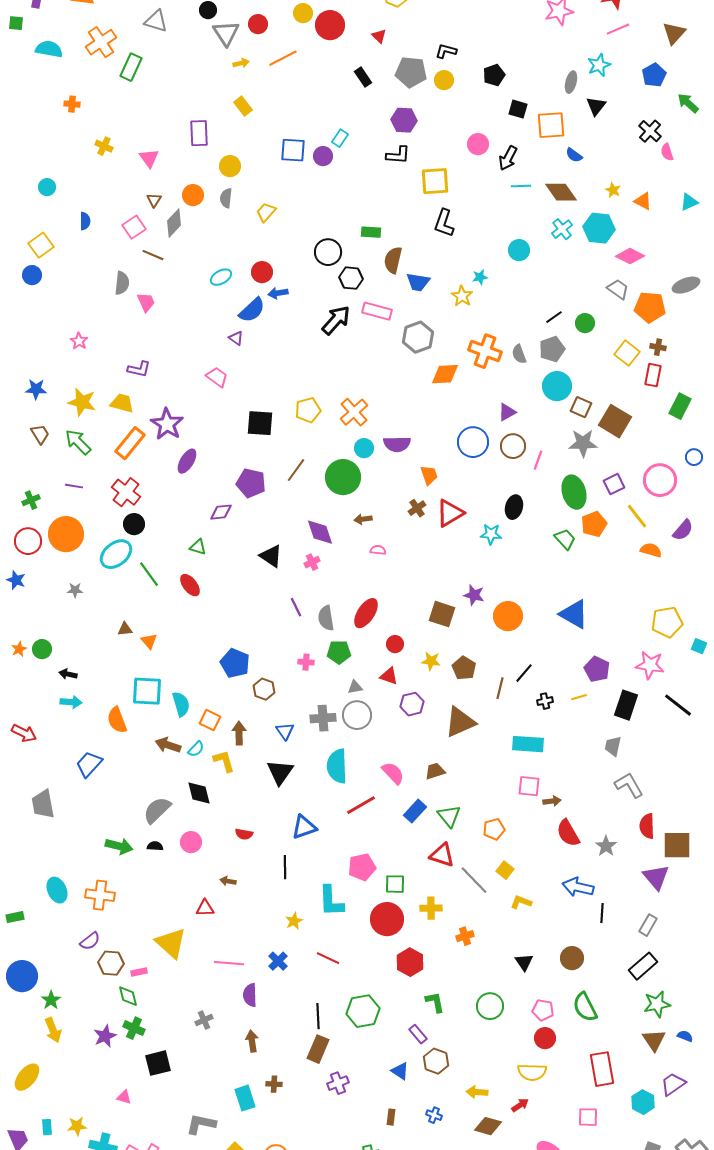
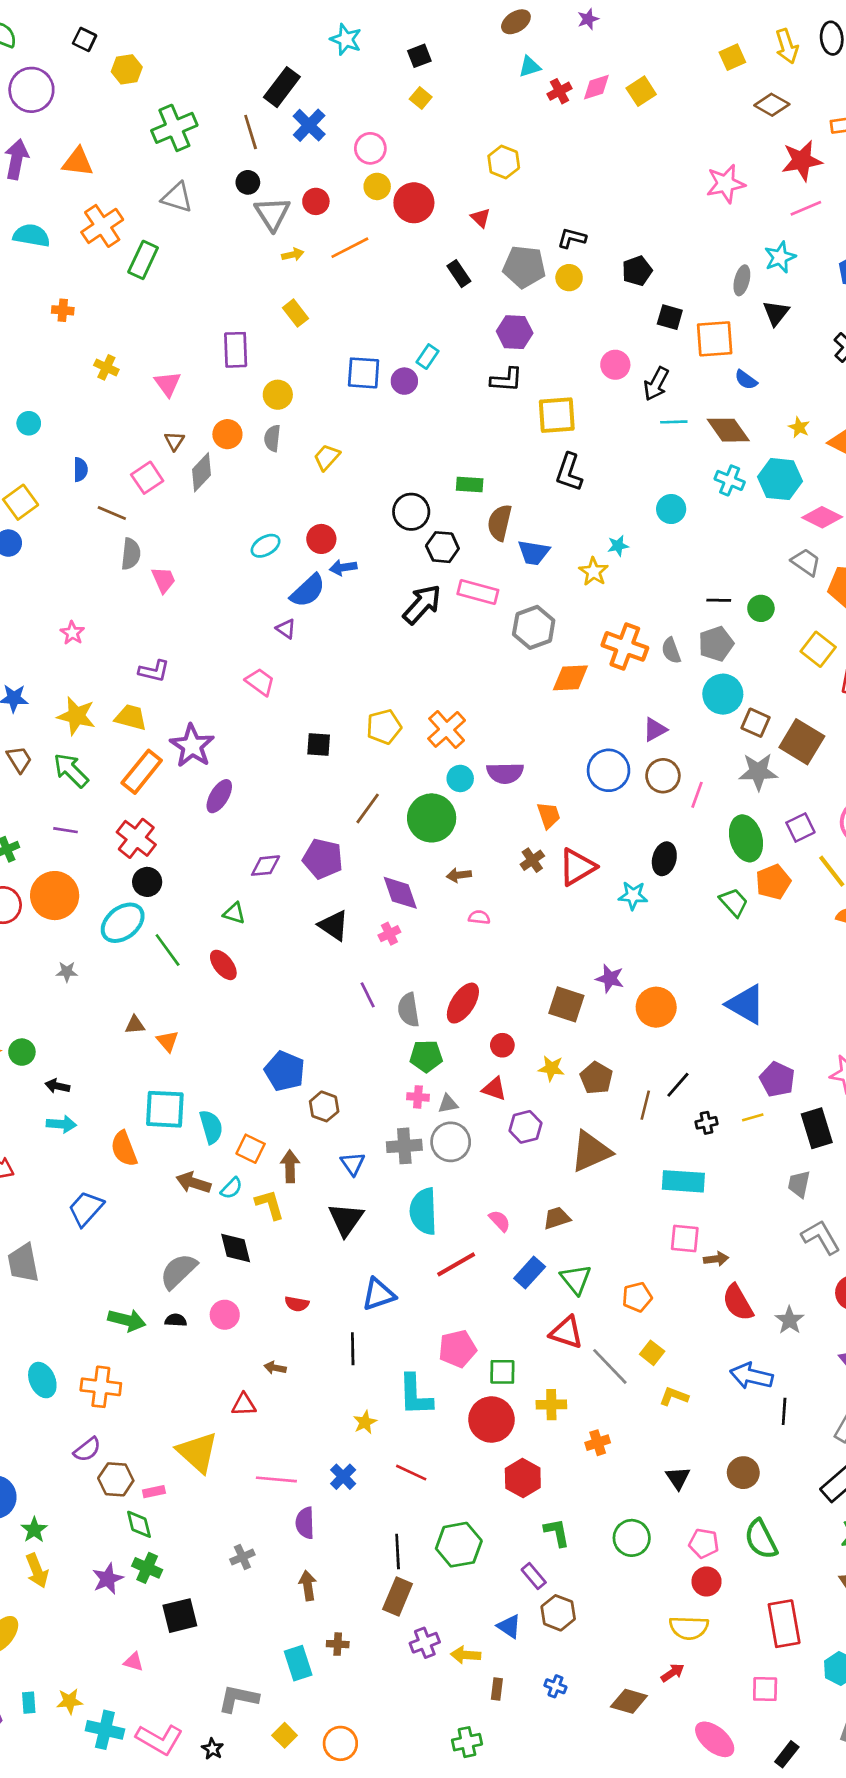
cyan cross: (562, 229) -> (730, 480), turned -30
brown line: (153, 255) -> (112, 513), moved
black line: (554, 317) -> (719, 600), turned 36
black square: (260, 423) -> (319, 744), size x0.7
purple pentagon: (251, 483) -> (323, 859), moved
pink cross: (306, 662) -> (418, 1097), moved
black rectangle: (626, 705) -> (817, 1128), turned -36
pink semicircle: (393, 773) -> (500, 1221), size x0.7
yellow arrow: (477, 1092) -> (466, 1655), moved

